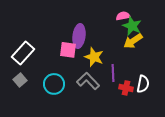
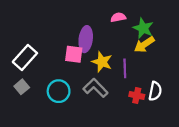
pink semicircle: (123, 16) -> (118, 17), moved
purple line: (113, 73) -> (125, 68), moved

